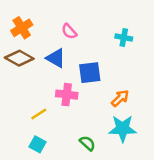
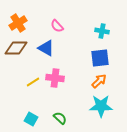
brown diamond: (19, 58) -> (16, 48), turned -30
blue square: (90, 73) -> (100, 58), moved
yellow line: (39, 114) -> (33, 82), moved
green semicircle: (87, 143) -> (60, 118), moved

